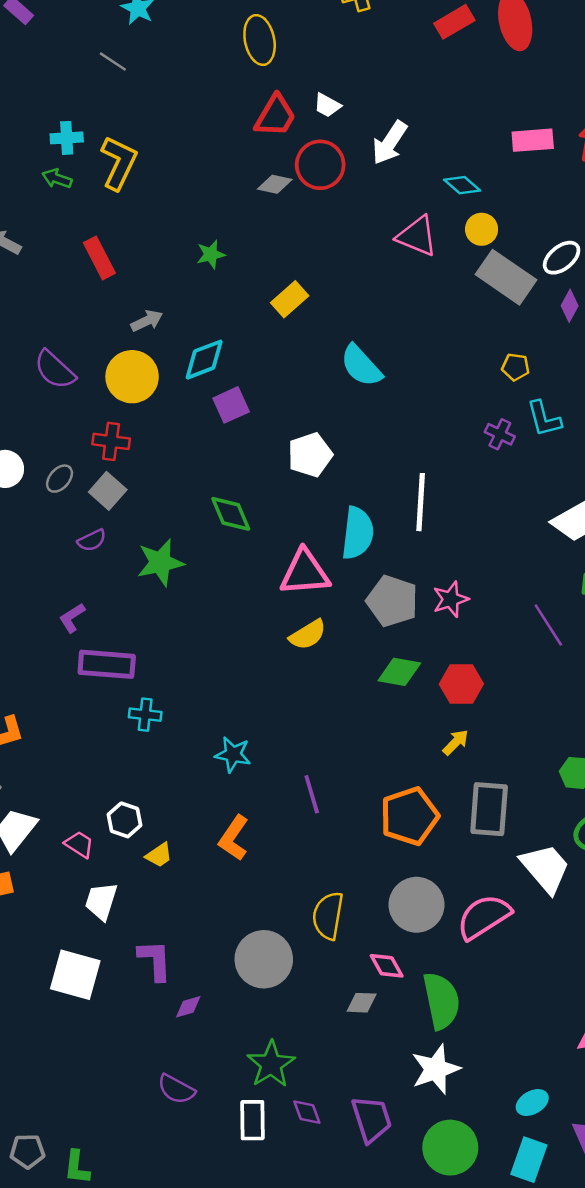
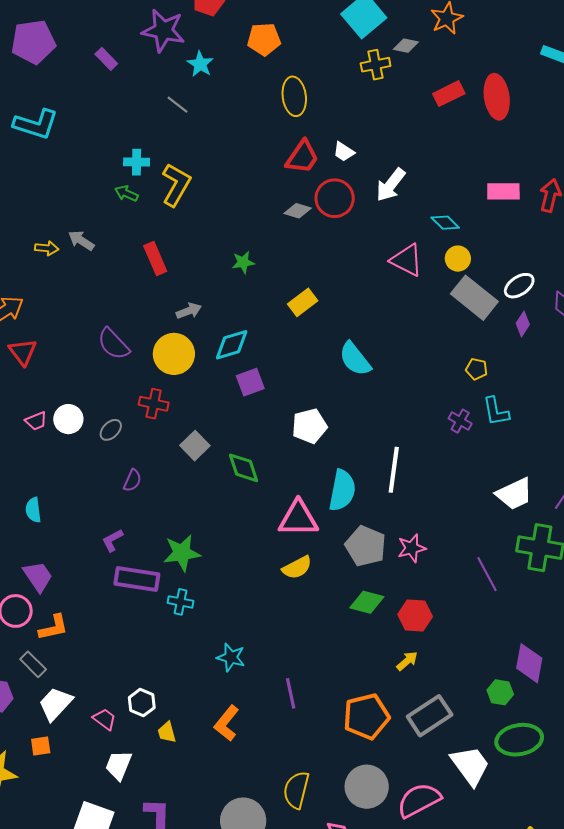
gray square: (108, 491) -> (195, 446), moved
purple semicircle: (92, 540) -> (132, 480), turned -45
green star: (160, 563) -> (182, 553), moved
cyan cross: (145, 715) -> (181, 602), moved
gray rectangle: (489, 809) -> (430, 716), turned 48
yellow trapezoid: (159, 855) -> (167, 732), turned 105

